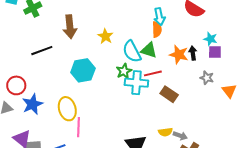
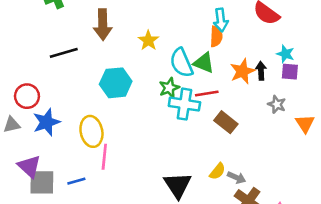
orange star: (179, 55) -> (242, 71), turned 30
yellow semicircle: (165, 132) -> (217, 171), turned -48

